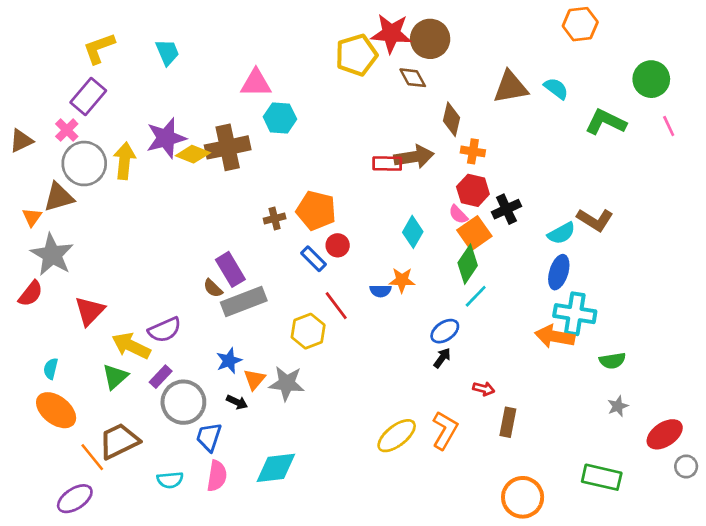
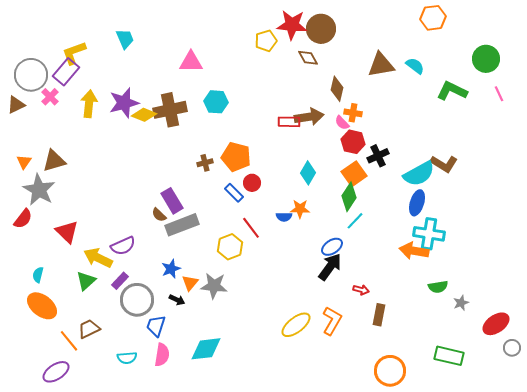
yellow L-shape: (99, 48) -> (74, 53), moved
yellow pentagon: (356, 55) -> (266, 41), size x0.7
cyan hexagon: (280, 118) -> (216, 102), moved
yellow arrow: (124, 161) -> (89, 104), moved
gray circle: (84, 164) -> (31, 75), moved
brown triangle: (59, 197) -> (54, 161), moved
pink semicircle: (458, 214) -> (342, 123), moved
cyan semicircle: (561, 233) -> (419, 174), size x1.5
red triangle: (90, 311) -> (67, 232), turned -30
black arrow: (442, 358) -> (330, 267), size x1.8
green semicircle: (612, 361) -> (438, 287), moved
brown trapezoid: (119, 441) -> (89, 329), size x0.7

